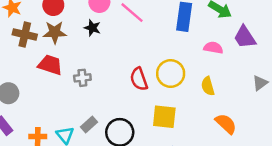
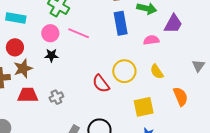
purple trapezoid: (245, 37) -> (173, 24), turned -100
gray triangle: (260, 83) -> (198, 66), moved
yellow square: (164, 117) -> (144, 107), moved
orange semicircle: (226, 124) -> (181, 97), turned 42

